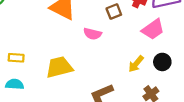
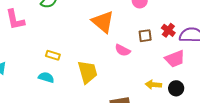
yellow arrow: (136, 64) -> (153, 85), turned 42
yellow trapezoid: (59, 67) -> (88, 72), turned 75

